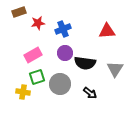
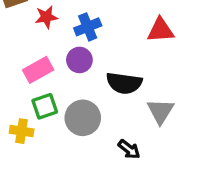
purple circle: (65, 53) -> (79, 60), moved
gray triangle: (115, 69) -> (160, 111), moved
black arrow: (90, 93) -> (129, 149), moved

